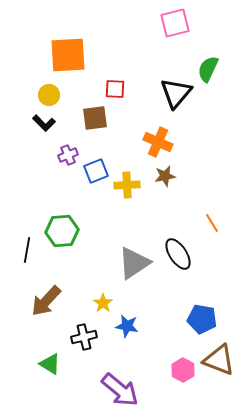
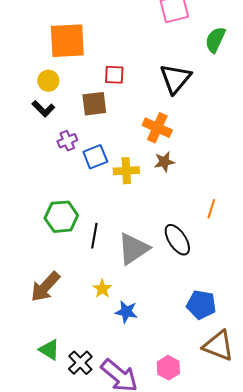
green semicircle: (208, 69) -> (215, 40), moved
orange line: (212, 223) -> (211, 209), turned 48
black line: (27, 250) -> (94, 236), moved
black cross: (84, 337) -> (80, 363), moved, turned -30
pink hexagon: (183, 370) -> (168, 368), moved

